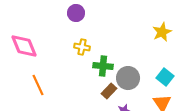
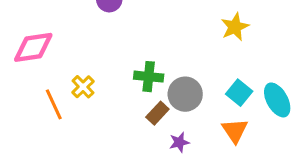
pink diamond: (24, 46) -> (33, 47), turned -76
yellow cross: (82, 47) -> (83, 87), moved, turned 35

